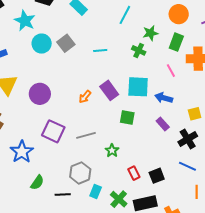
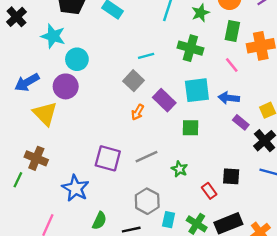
green star: (150, 33) -> (200, 13), moved
gray square: (66, 43) -> (134, 81), moved
green cross: (139, 50) -> (190, 48), size x1.5
purple circle: (40, 94) -> (66, 86), moved
purple rectangle: (163, 124) -> (241, 122), moved
black square: (157, 176) -> (231, 176), moved, turned 35

